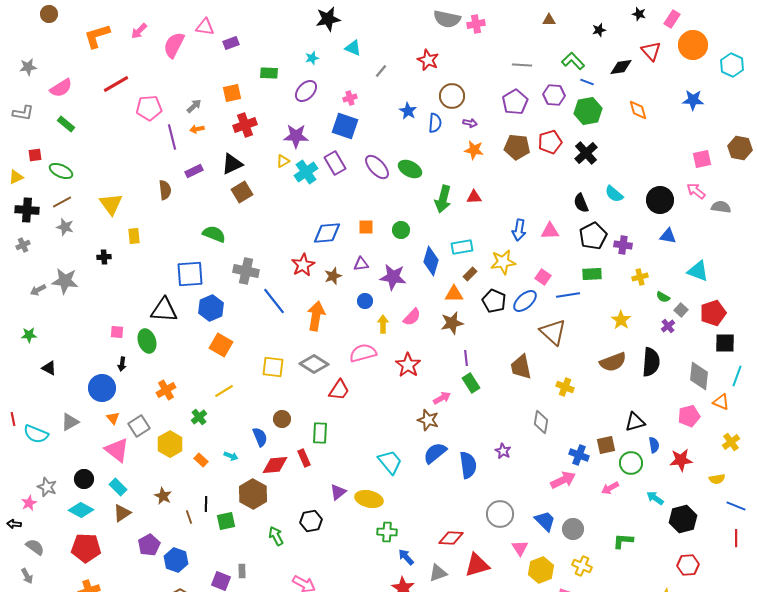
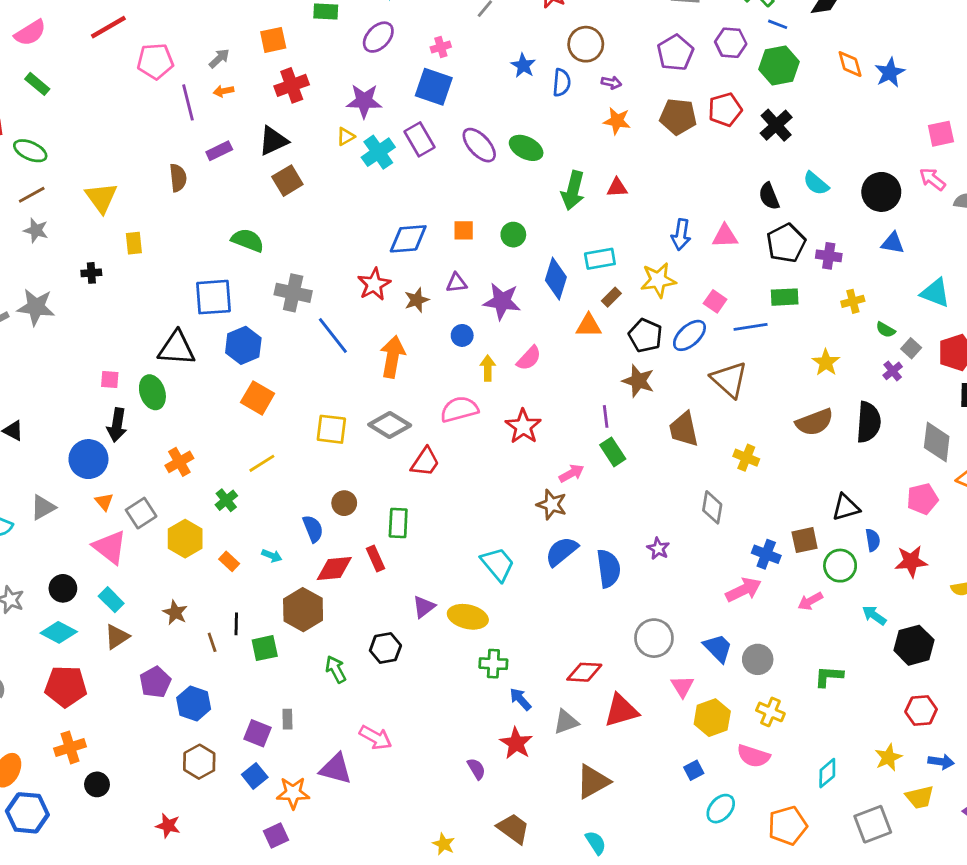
blue star: (693, 100) -> (890, 73), moved, turned -30
brown star: (452, 323) -> (638, 381), moved, turned 30
black arrow: (122, 364) -> (117, 425), size x1.6

